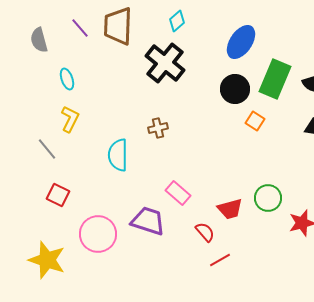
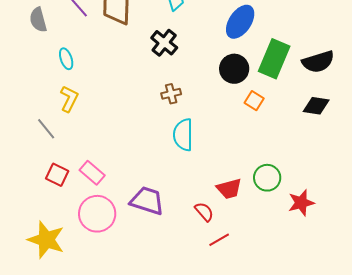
black cross: (165, 63) -> (164, 43), size x0.7
brown cross: (158, 128) -> (171, 94), moved
cyan semicircle: (118, 155) -> (183, 135), moved
pink rectangle: (178, 193) -> (92, 173), moved

